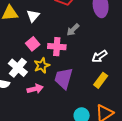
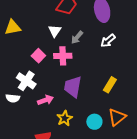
white triangle: (33, 16) -> (55, 31), moved
white arrow: (99, 56) -> (108, 41), moved
yellow star: (42, 65) -> (65, 118), moved

